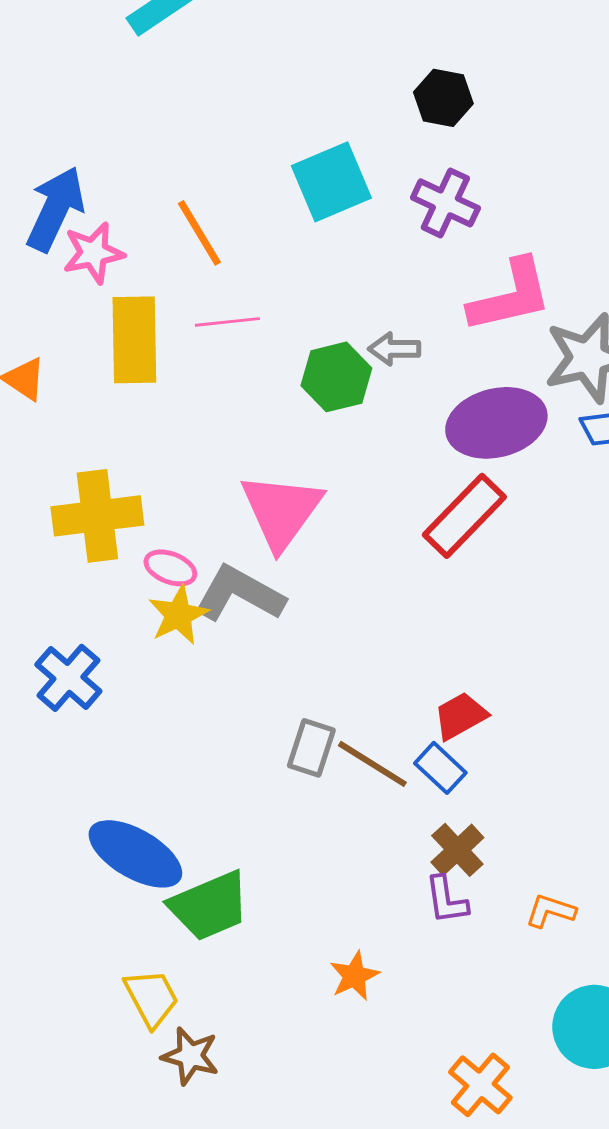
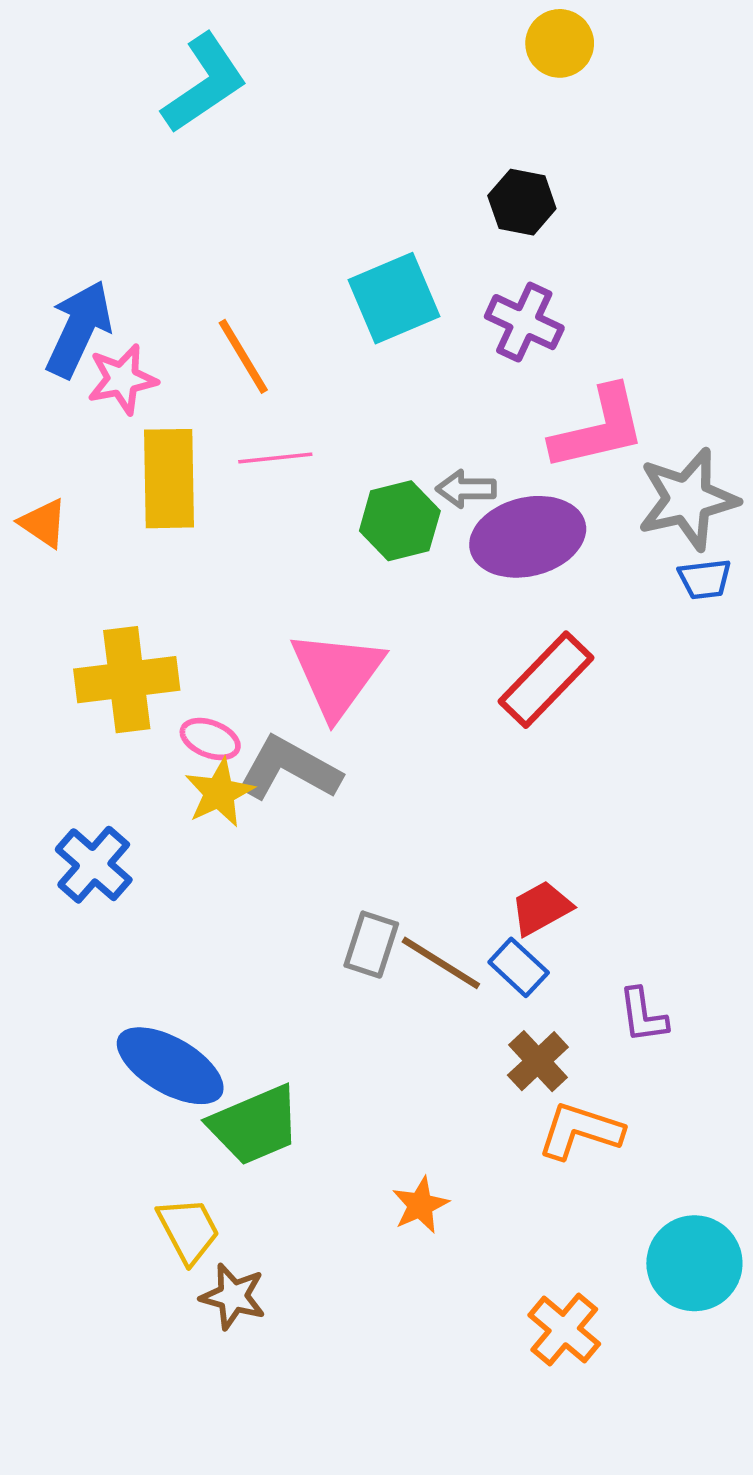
purple ellipse: (496, 423) -> (528, 537), moved
purple L-shape: (446, 900) -> (643, 1015), moved
orange L-shape: (550, 911) -> (580, 1131), moved, size x1.5

